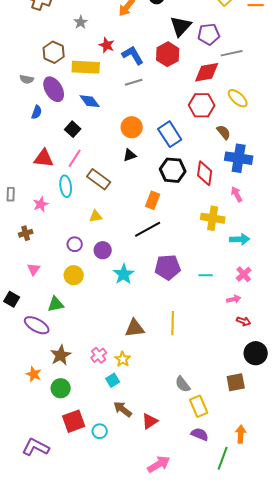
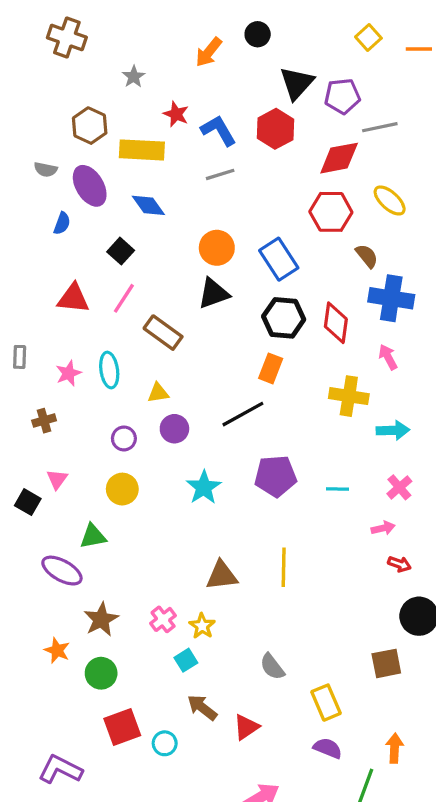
black triangle: (130, 155) -> (214, 293), size x1.5
cyan ellipse: (66, 186) -> (109, 370), moved
orange rectangle: (153, 200) -> (271, 368), moved
purple circle: (103, 250) -> (174, 429), moved
black square: (12, 299) -> (28, 502), moved
gray semicircle: (183, 384) -> (272, 667), moved

